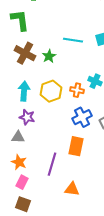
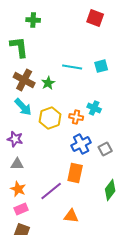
cyan arrow: (24, 91) -> (23, 107), moved, turned 132
purple star: (27, 117) -> (15, 139), moved
purple line: (52, 164) -> (51, 191), turned 35
pink rectangle: (22, 182) -> (21, 209), turned 40

